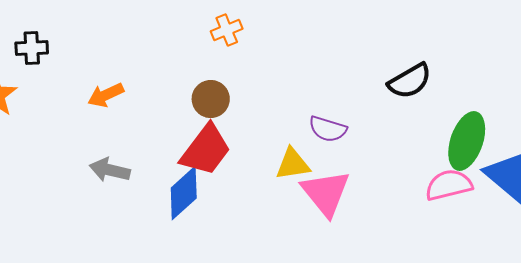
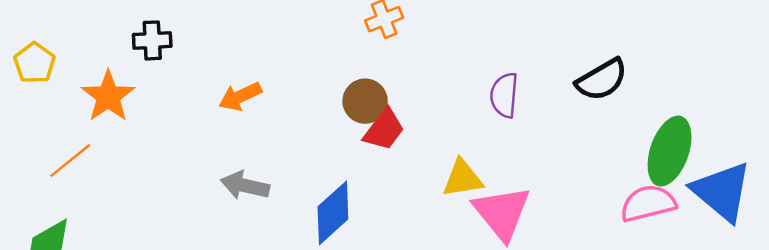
purple semicircle: (328, 129) -> (504, 95), moved, turned 78
red trapezoid: (206, 150) -> (384, 130), moved, size x0.7

